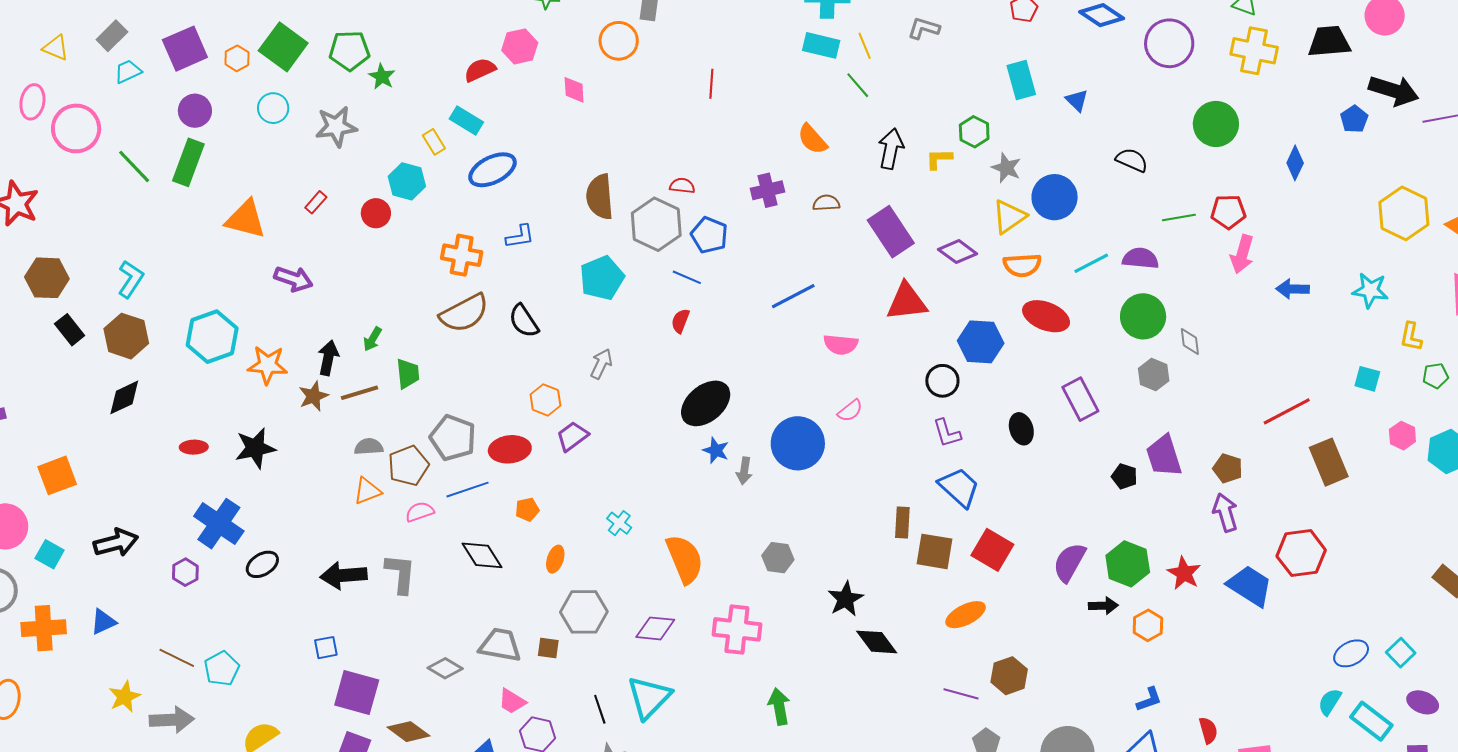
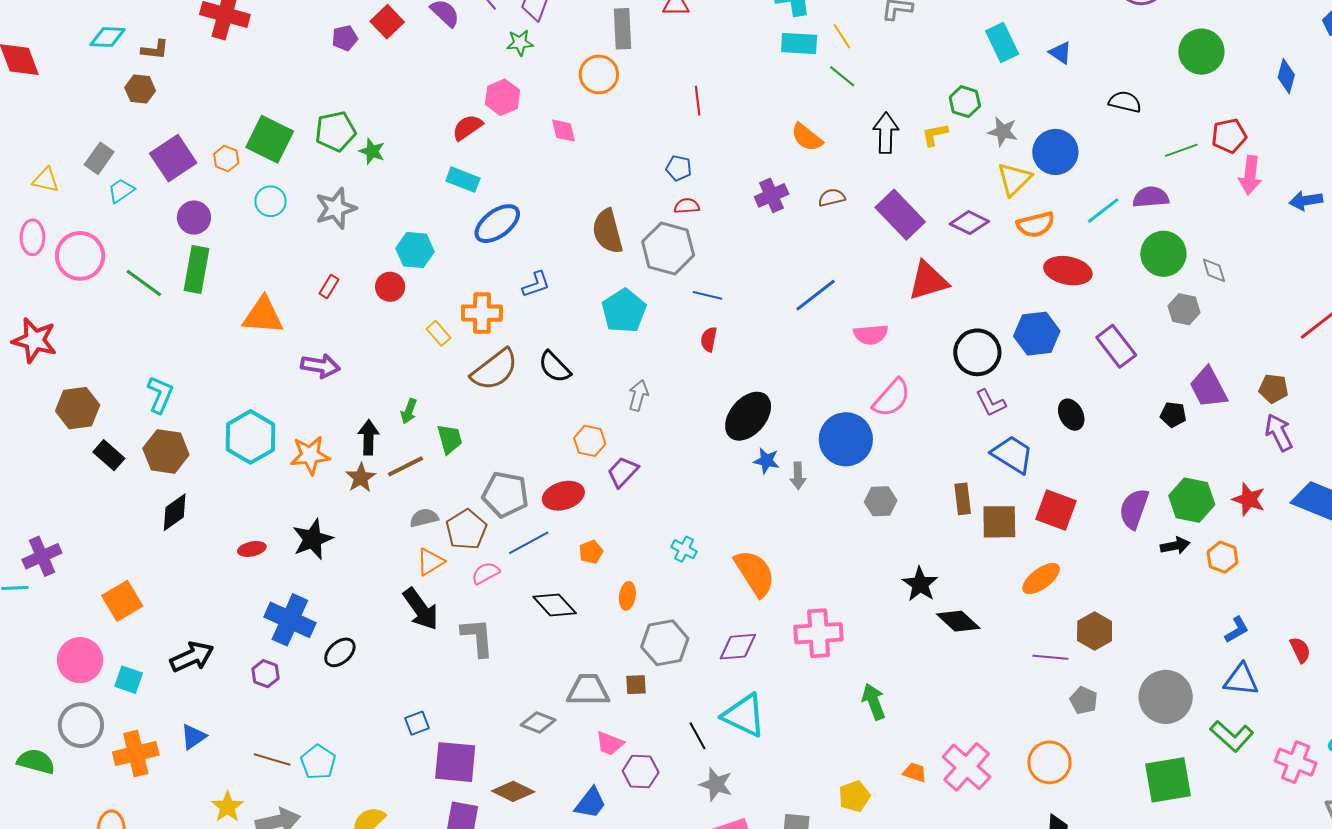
yellow rectangle: (434, 142) -> (438, 333), moved
blue pentagon: (709, 235) -> (679, 168), moved, size x0.7
blue hexagon: (981, 342) -> (1037, 334), moved
black circle: (942, 381) -> (977, 352), size x1.4
pink semicircle: (850, 411) -> (892, 398), size x1.6
black ellipse: (1021, 429) -> (1071, 415), moved
gray hexagon: (778, 558) -> (881, 501), moved
black arrow: (344, 575) -> (421, 609), moved, turned -111
cyan triangle: (649, 697) -> (744, 715), turned -39

